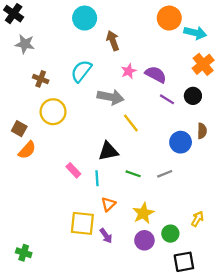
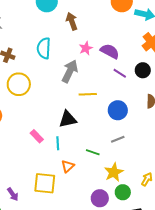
cyan semicircle: (81, 71) -> (44, 48), turned -35
gray arrow: (111, 97) -> (70, 71), turned -75
yellow line: (131, 123) -> (88, 94), turned -54
blue circle: (181, 142) -> (118, 110), moved
green line: (133, 174) -> (93, 152), moved
yellow star: (143, 213) -> (114, 172), moved
purple arrow: (106, 236) -> (13, 194), moved

